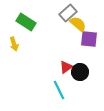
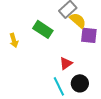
green rectangle: (26, 22) -> (43, 29), moved
black circle: (80, 72) -> (80, 83), moved

